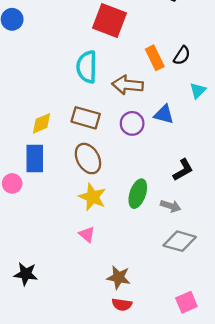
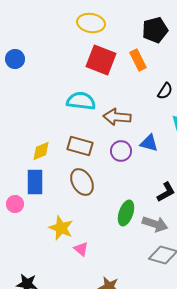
orange rectangle: (155, 58) -> (138, 60), moved
cyan semicircle: (87, 67) -> (81, 101), turned 96
yellow star: (92, 197) -> (61, 228), moved
gray arrow: (171, 206) -> (155, 224), size x1.4

